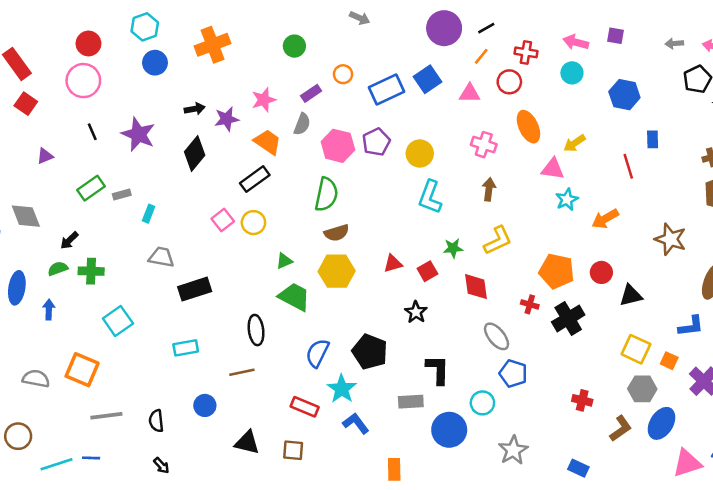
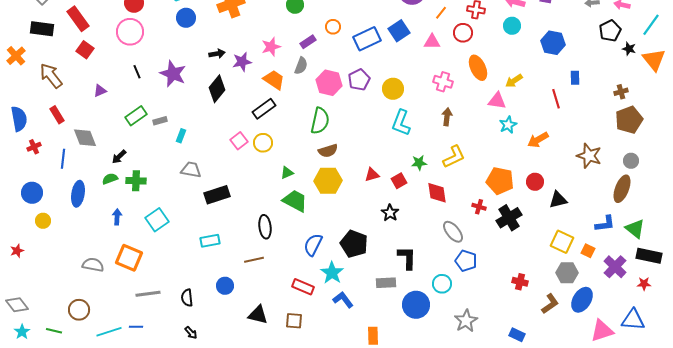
blue arrow: (49, 310) -> (117, 217), moved

